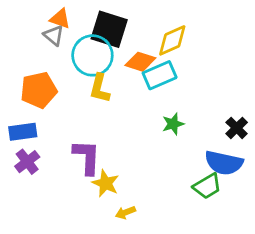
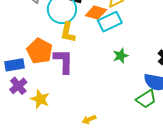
orange pentagon: (39, 90) -> (40, 51), moved, turned -30
purple L-shape: (87, 157) -> (64, 61), moved
yellow star: (106, 183) -> (40, 99), moved

